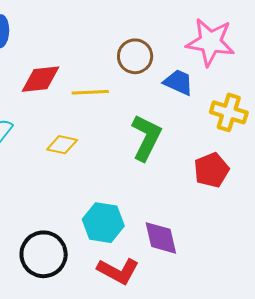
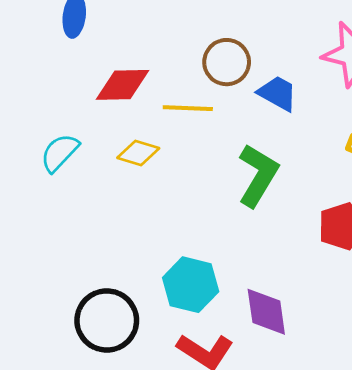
brown circle: (135, 56) -> (227, 62), moved
blue trapezoid: (178, 82) -> (278, 93), moved
yellow diamond: (62, 145) -> (138, 153), moved

